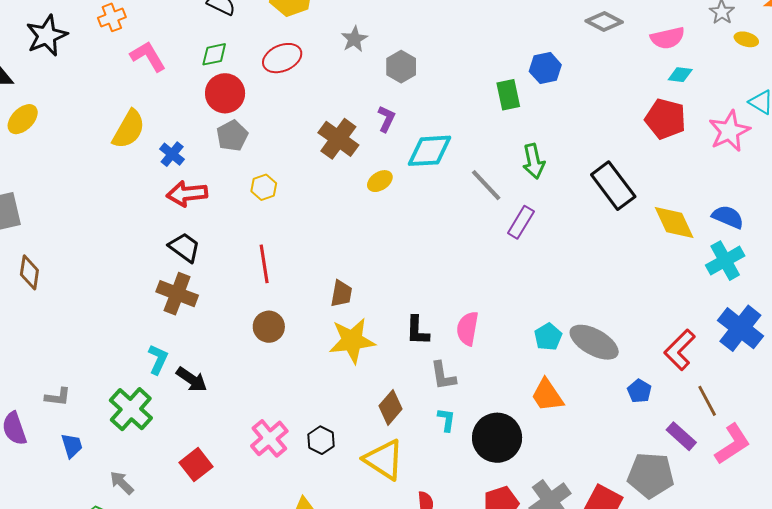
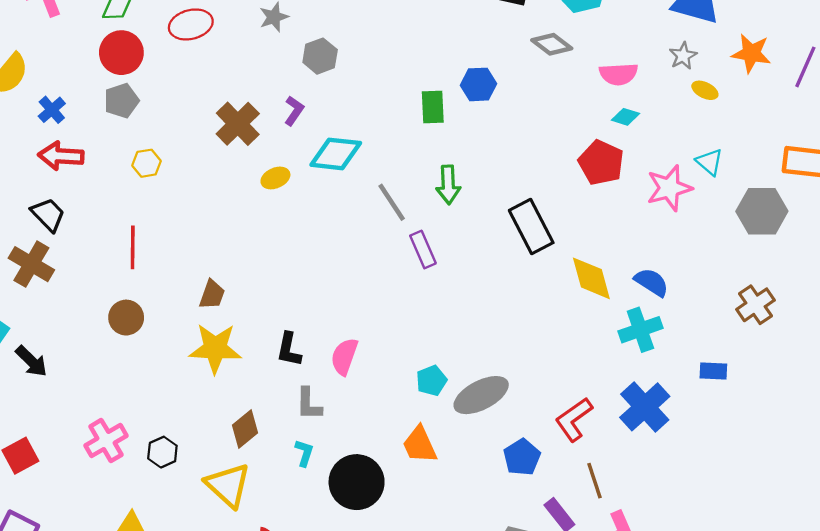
purple rectangle: (521, 222) -> (423, 249), turned -64
gray ellipse: (594, 342) -> (481, 395), turned -66
blue pentagon: (639, 391) -> (522, 457), size x1.4

